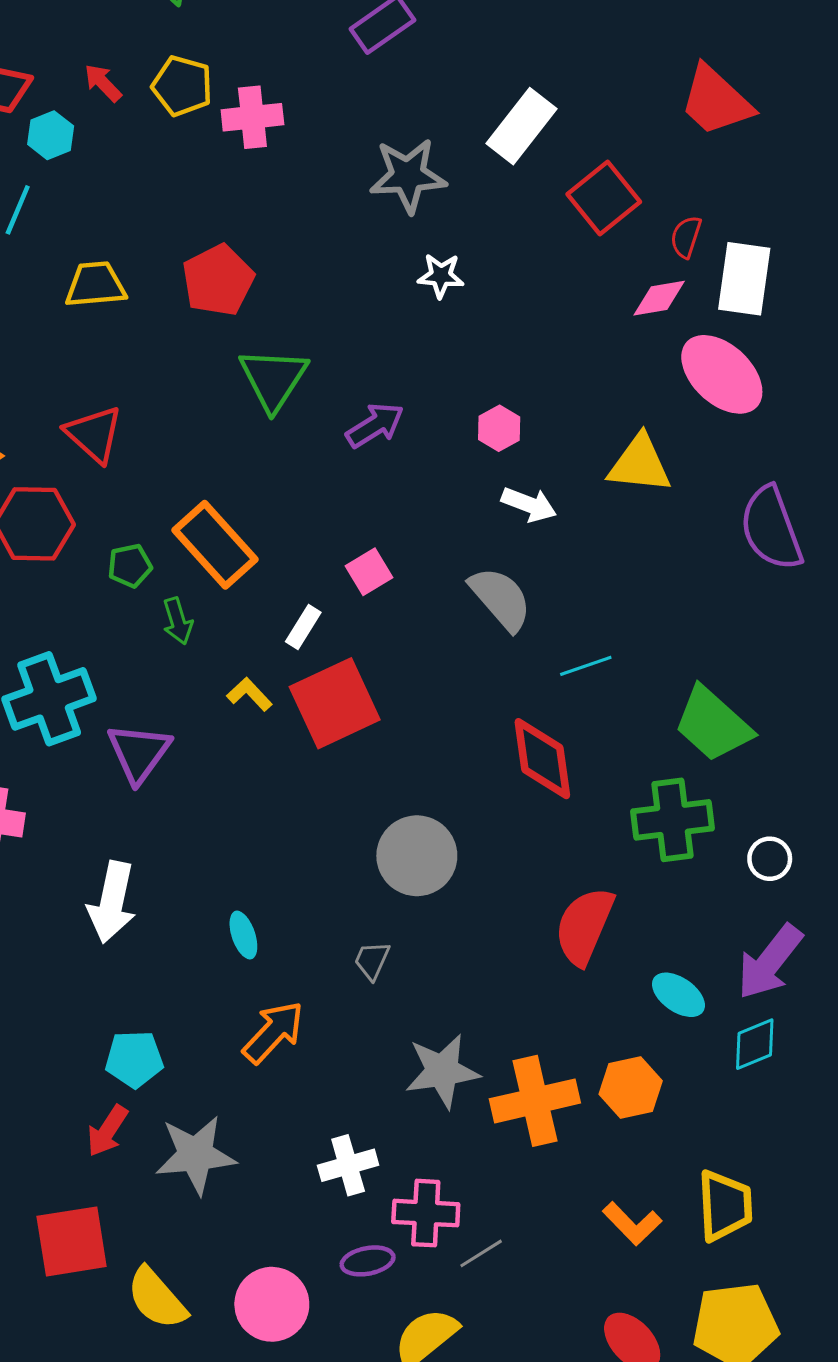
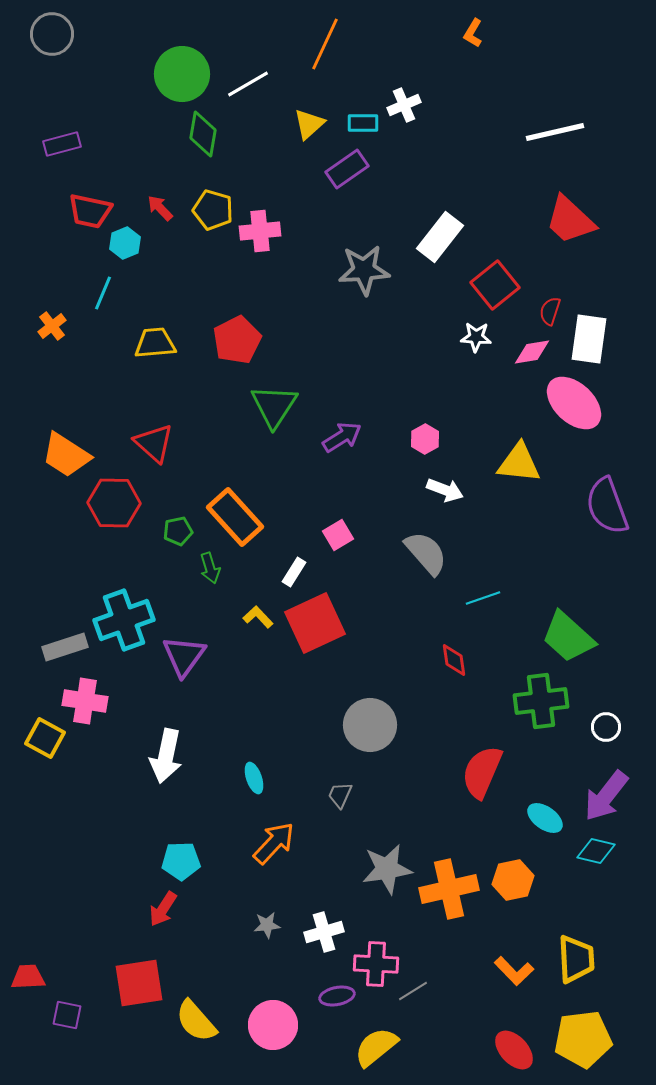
white star: (441, 276) -> (476, 337), moved
red diamond: (542, 759) -> (454, 660), size x0.6
cyan diamond: (755, 1044) -> (596, 851), turned 36
gray star: (196, 1155) -> (267, 925), moved, size x0.5

